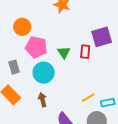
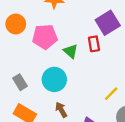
orange circle: (22, 27) -> (16, 24), moved
pink pentagon: (36, 47) -> (45, 37), moved

